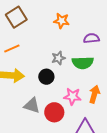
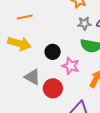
gray star: (58, 58) -> (84, 23), moved
pink star: (72, 96) -> (71, 66), moved

